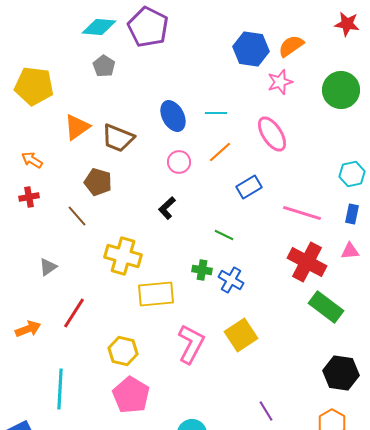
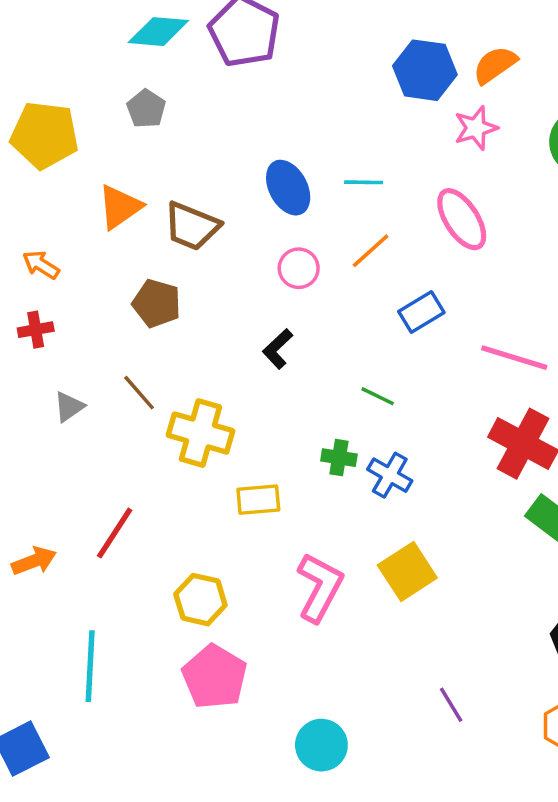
gray pentagon: (104, 66) -> (146, 109), moved
brown line: (77, 216) -> (139, 393), moved
gray triangle: (48, 267) -> (69, 407), moved
yellow rectangle: (156, 294) -> (258, 500), size x0.7

